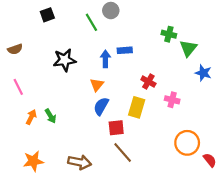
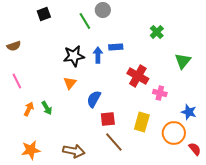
green cross: (169, 34) -> (157, 32), turned 32
green triangle: (188, 48) -> (183, 61), moved
black star: (65, 60) -> (74, 56), moved
blue star: (203, 73) -> (189, 112), moved
red cross: (148, 82) -> (138, 76), size x1.5
orange triangle: (97, 85) -> (70, 83), moved
yellow rectangle: (137, 107) -> (142, 122), moved

